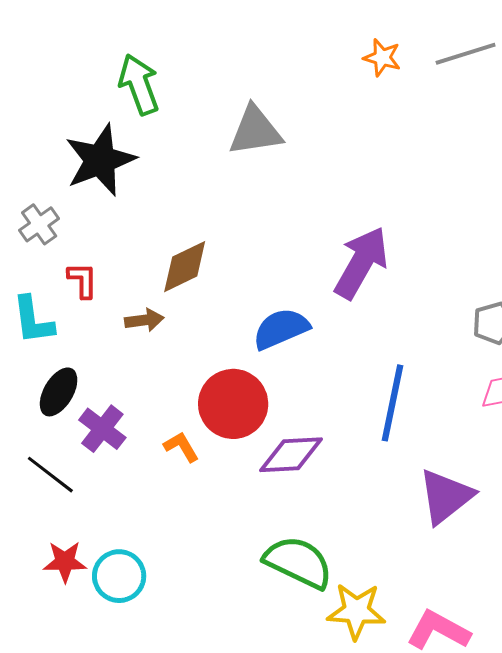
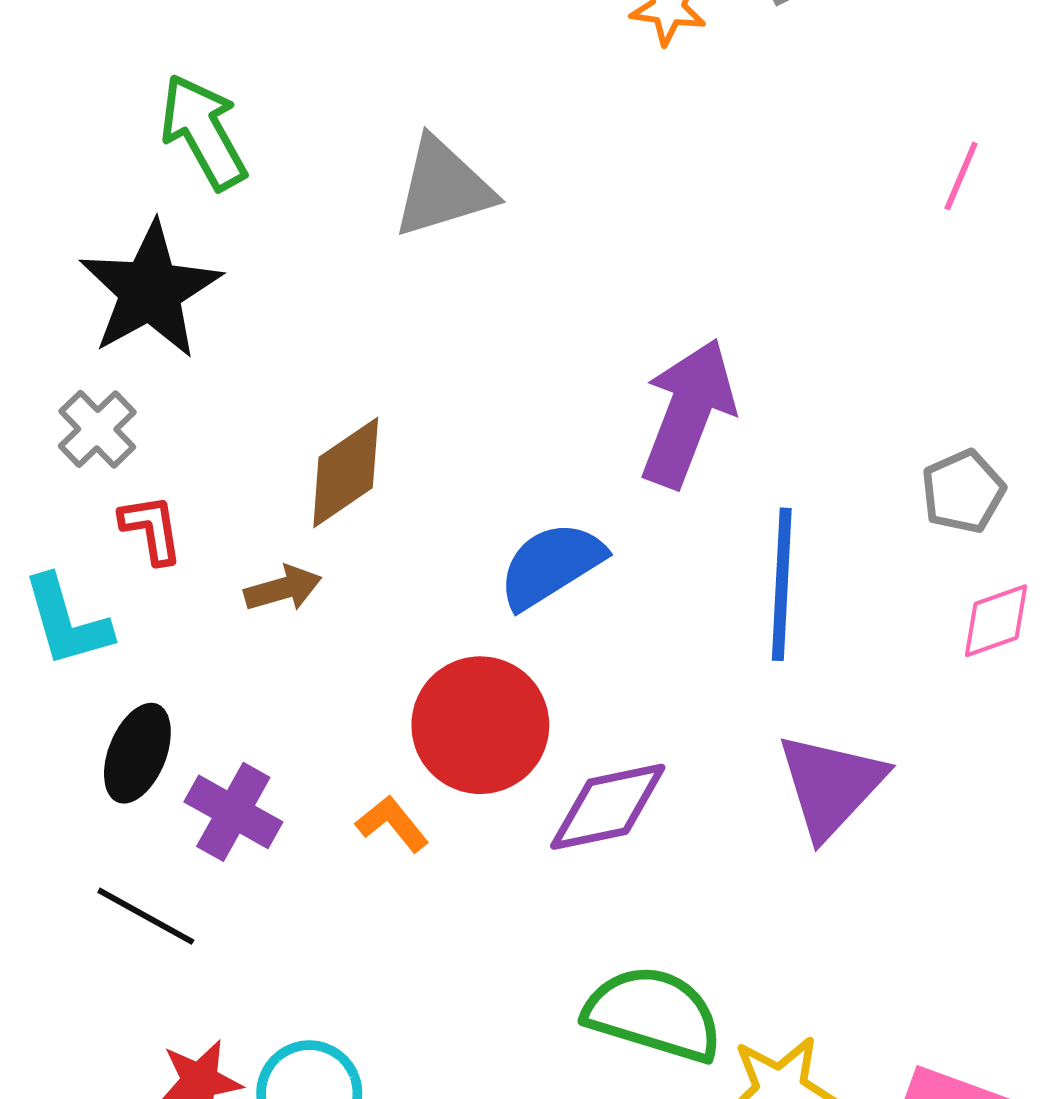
gray cross: (39, 224) -> (97, 429), moved
blue line: (393, 403) -> (782, 584), moved
purple triangle: (446, 496) -> (831, 785), moved

